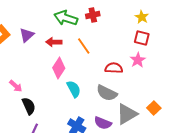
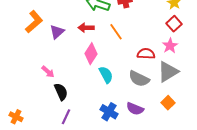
purple triangle: (27, 35) -> (57, 32), moved
red square: (142, 38) -> (174, 24), turned 35
orange square: (154, 108) -> (168, 103), moved
gray triangle: (127, 114) -> (168, 72), moved

